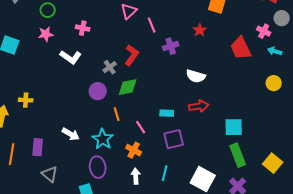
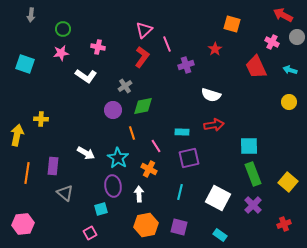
pink cross: (264, 31) -> (272, 42), moved
red L-shape: (132, 55) -> (142, 57), moved
white arrow: (136, 176) -> (139, 194), moved

